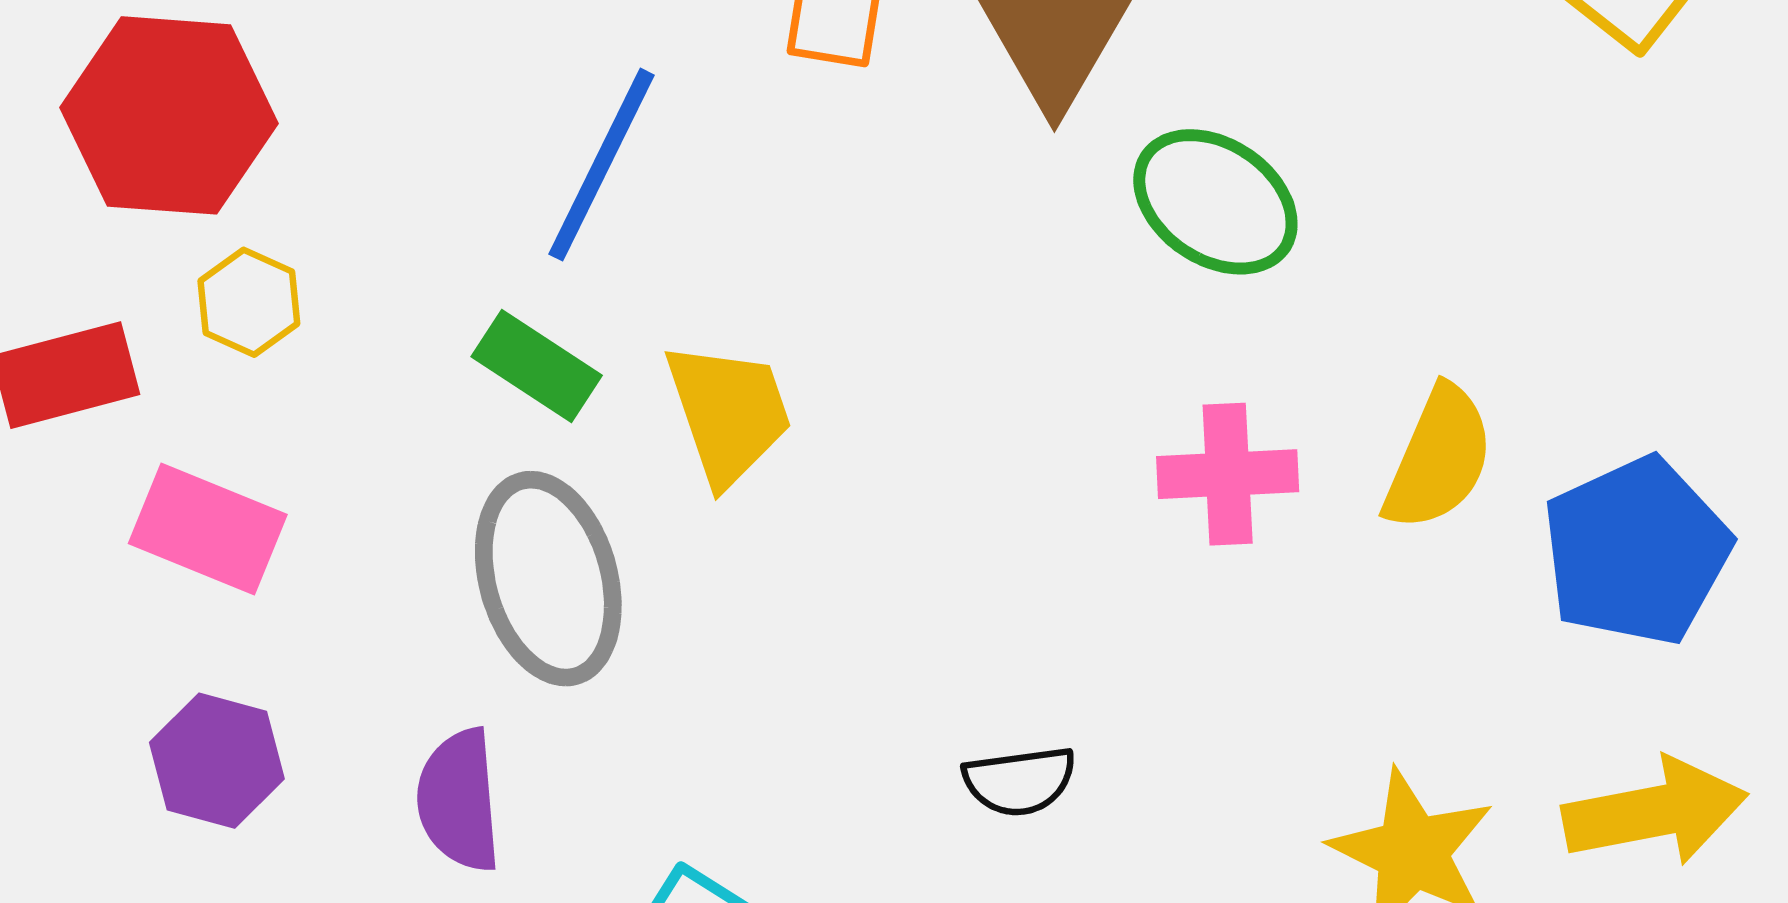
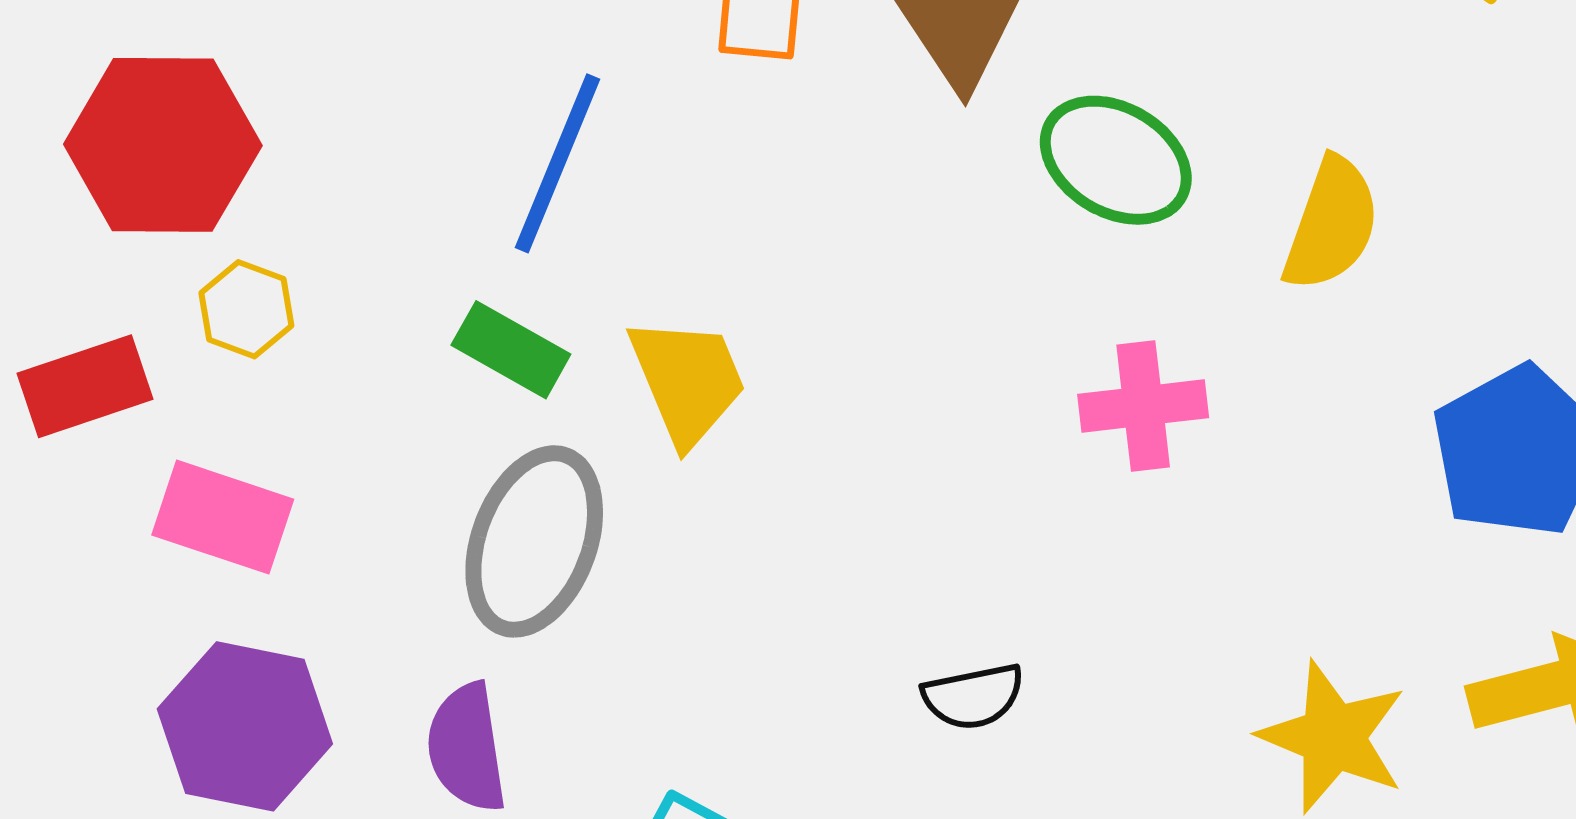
yellow semicircle: (1439, 458) -> (1331, 224), moved
gray ellipse: (548, 579) -> (534, 541), turned 40
purple hexagon: (217, 761) -> (245, 726), size x1.4

